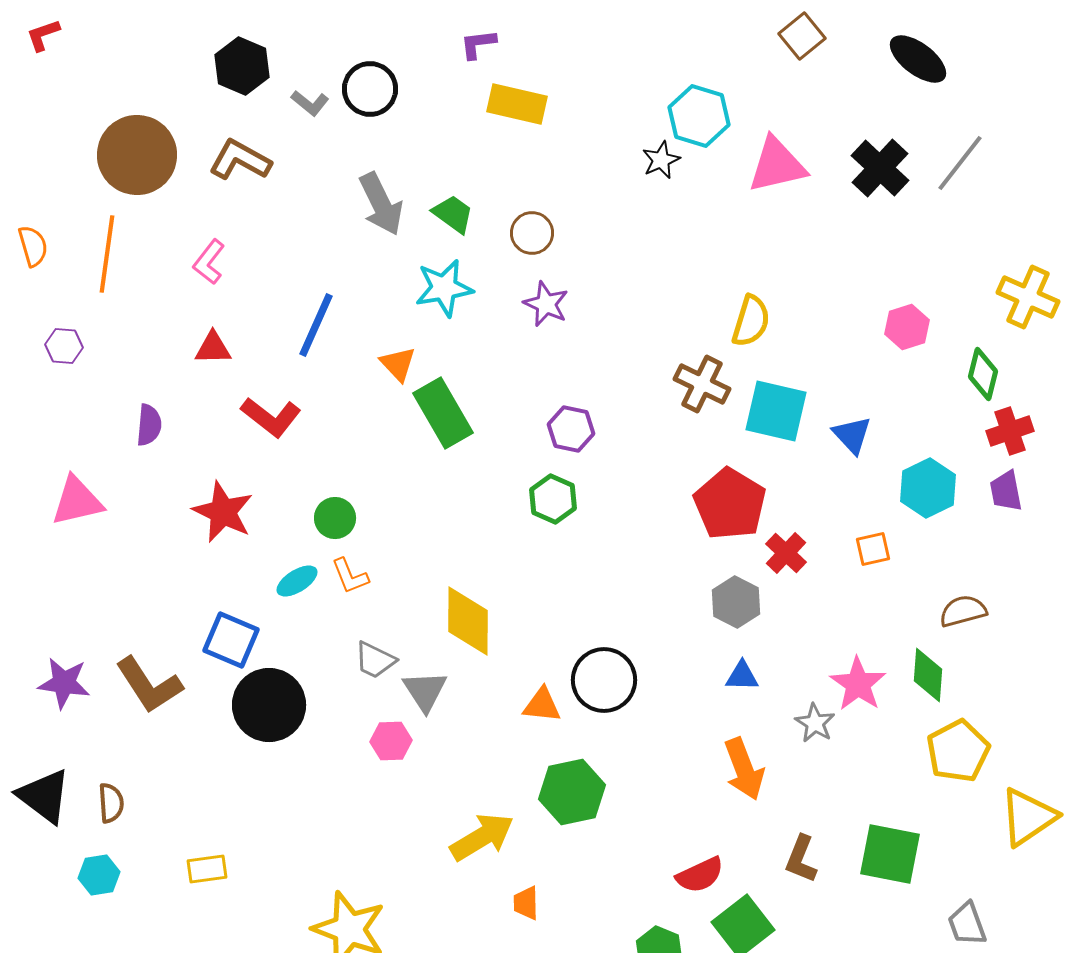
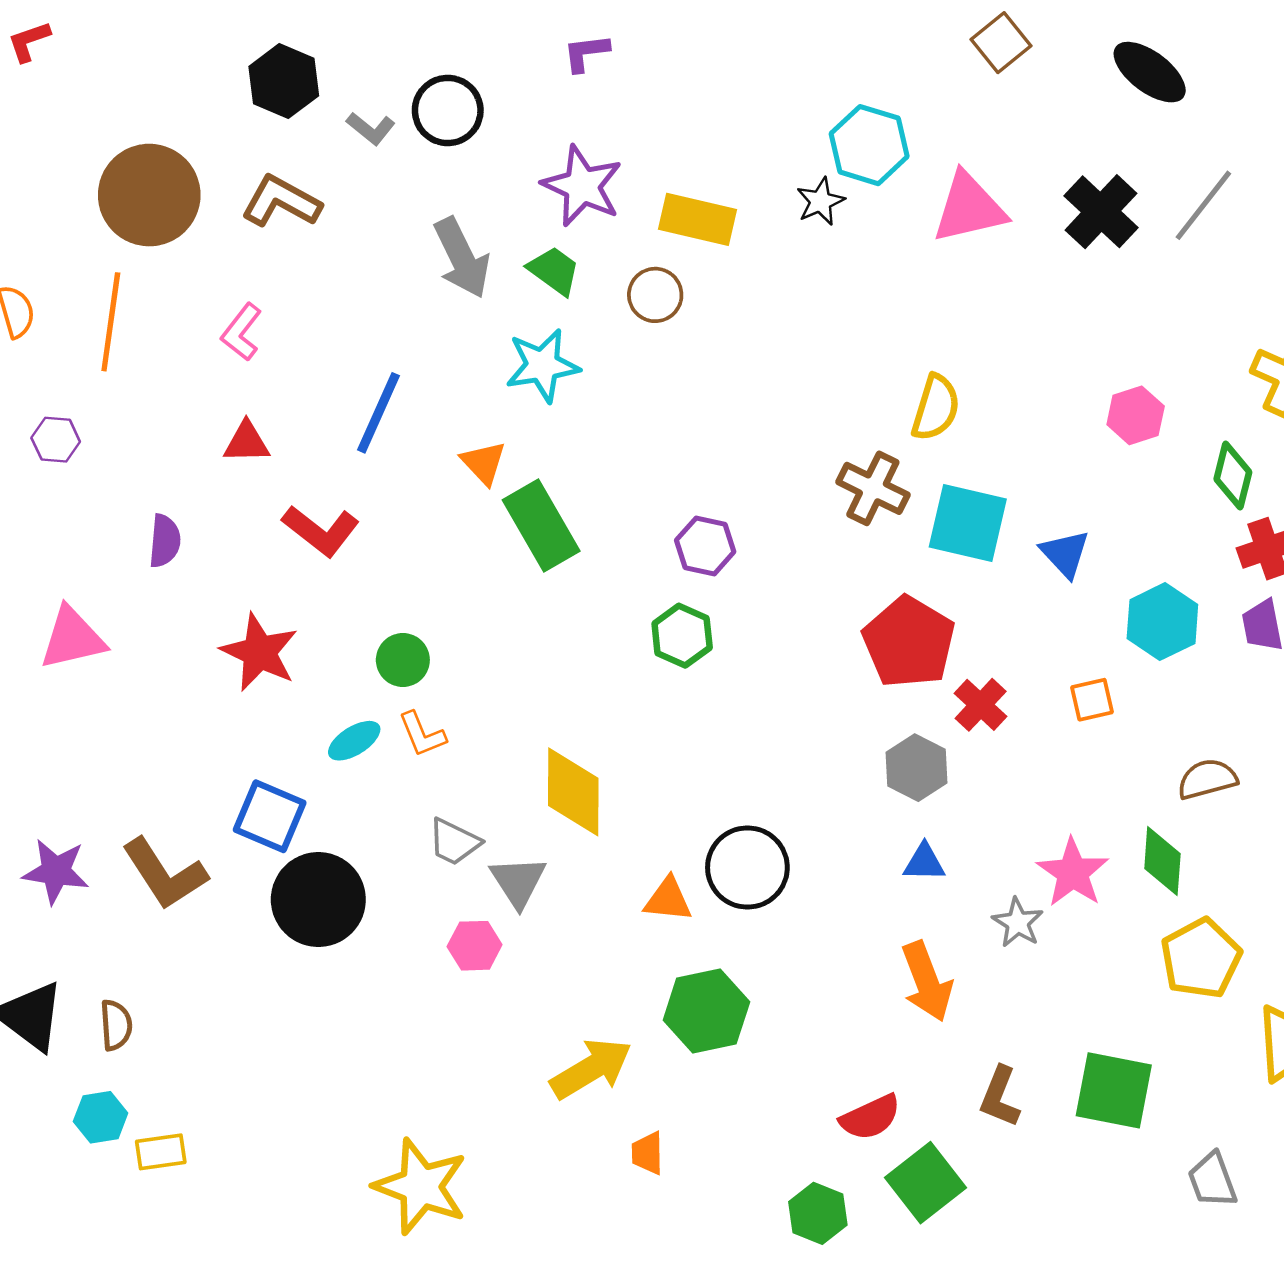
yellow rectangle: (517, 104) -> (697, 219), moved
purple star: (546, 304) -> (582, 186), moved, size x1.4
yellow rectangle: (207, 869) -> (161, 1152), moved

